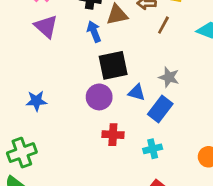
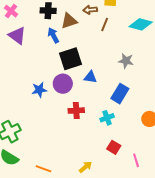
gray star: (169, 77) -> (126, 61), moved
blue star: (36, 101) -> (39, 90), moved
blue rectangle: (160, 109) -> (120, 94), moved

